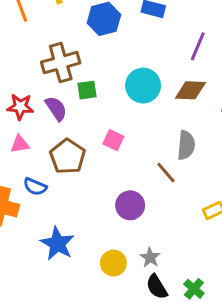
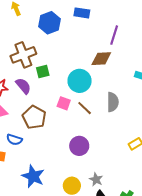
cyan circle: (143, 86) -> (80, 81), moved
brown diamond: (190, 90) -> (101, 59), moved
brown line: (166, 173) -> (85, 108), moved

